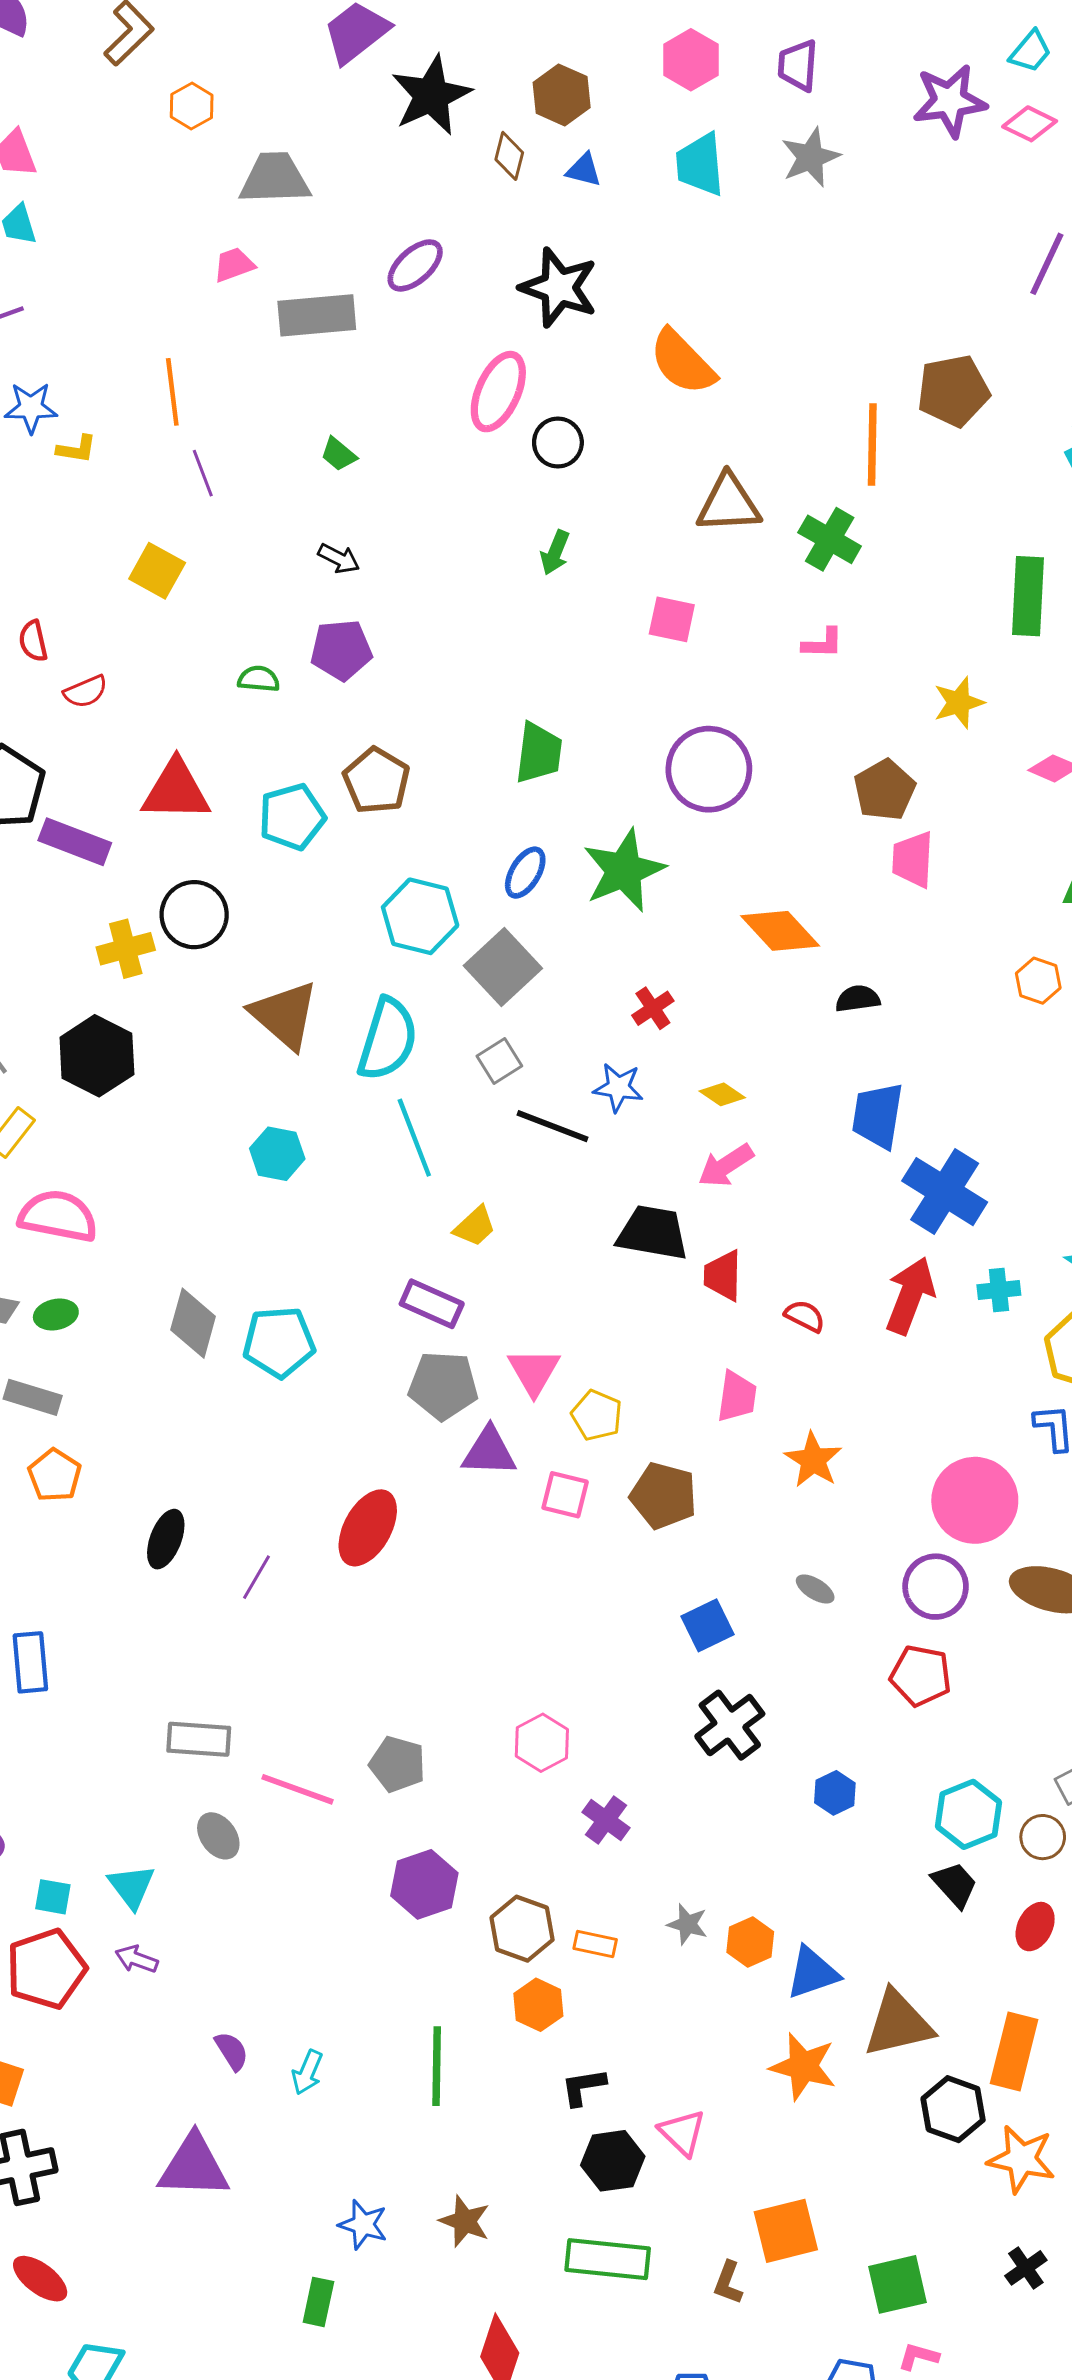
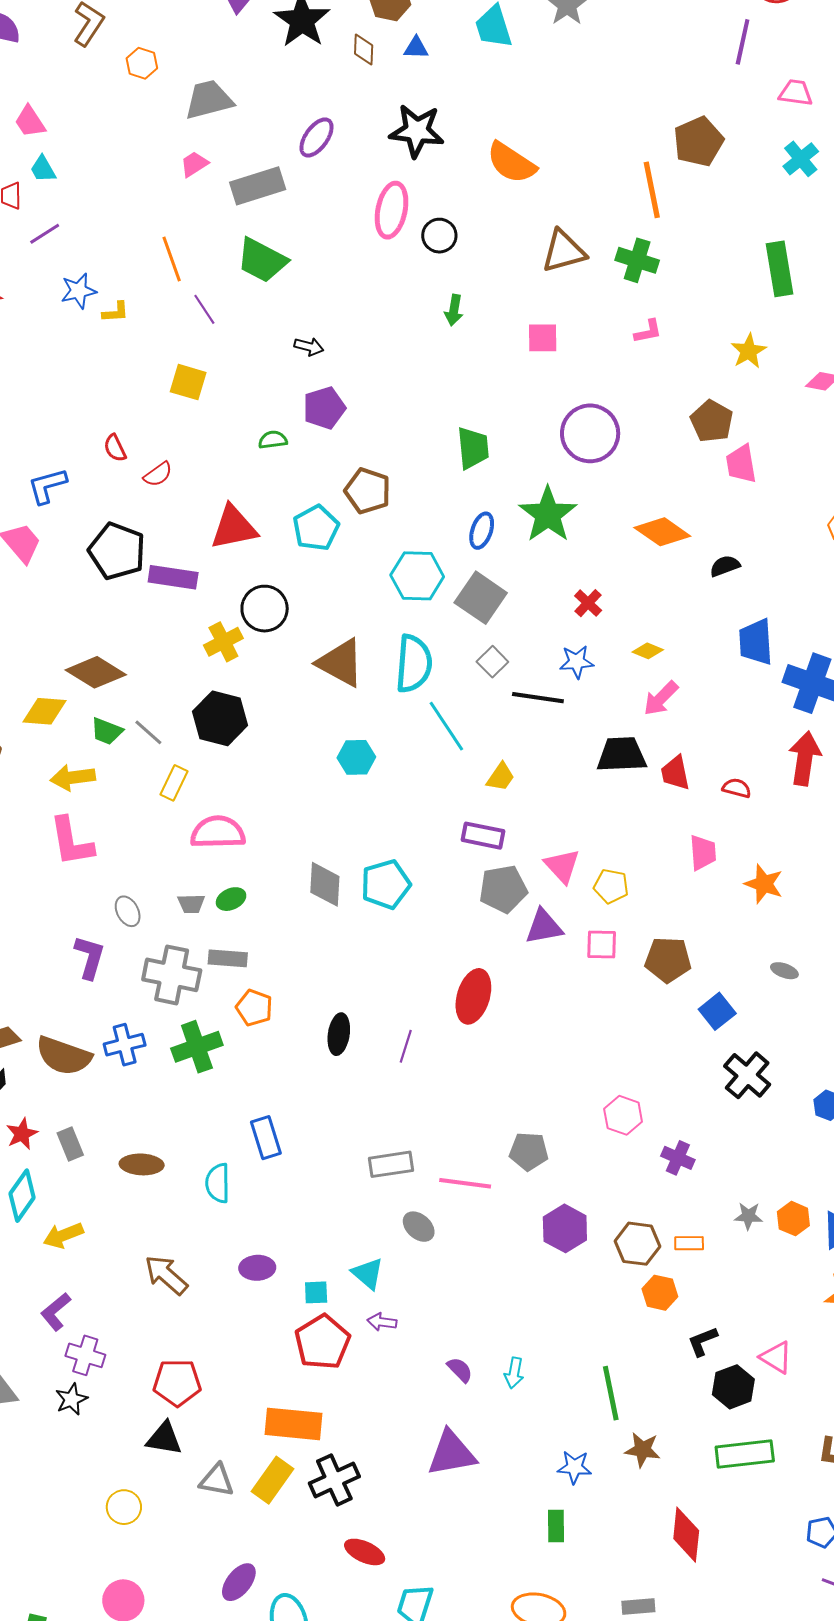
green trapezoid: (339, 454) -> (262, 260), moved, size x2.0
brown pentagon: (664, 1496) -> (668, 960), moved
green line: (437, 2066) -> (611, 1393), moved

